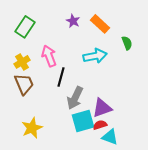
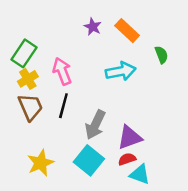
green rectangle: (25, 27) -> (24, 53), moved
black line: (61, 77) -> (63, 106), moved
cyan square: (83, 121) -> (89, 160), moved, turned -35

